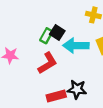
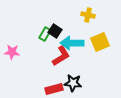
red L-shape: (47, 63) -> (61, 56), moved

